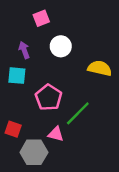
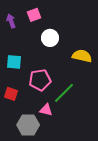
purple arrow: (24, 50) -> (11, 21), moved
pink pentagon: (49, 97) -> (40, 80), turned 30
red square: (13, 129) -> (11, 94), moved

